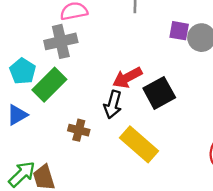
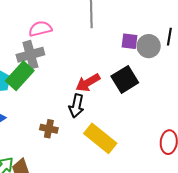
green rectangle: (49, 85) -> (20, 76), moved
black square: (159, 93) -> (125, 79), moved

